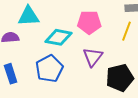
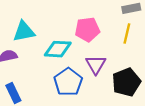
blue pentagon: (49, 69) -> (68, 82), moved

